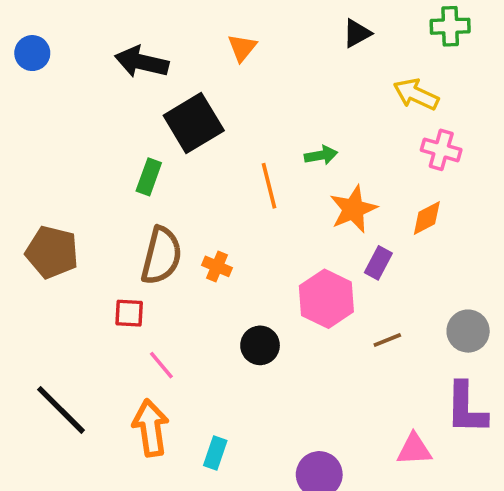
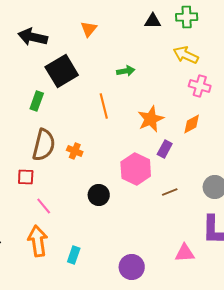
green cross: (450, 26) -> (187, 17), moved
black triangle: (357, 33) -> (153, 21), turned 30
green arrow: (321, 155) -> (126, 71), moved

